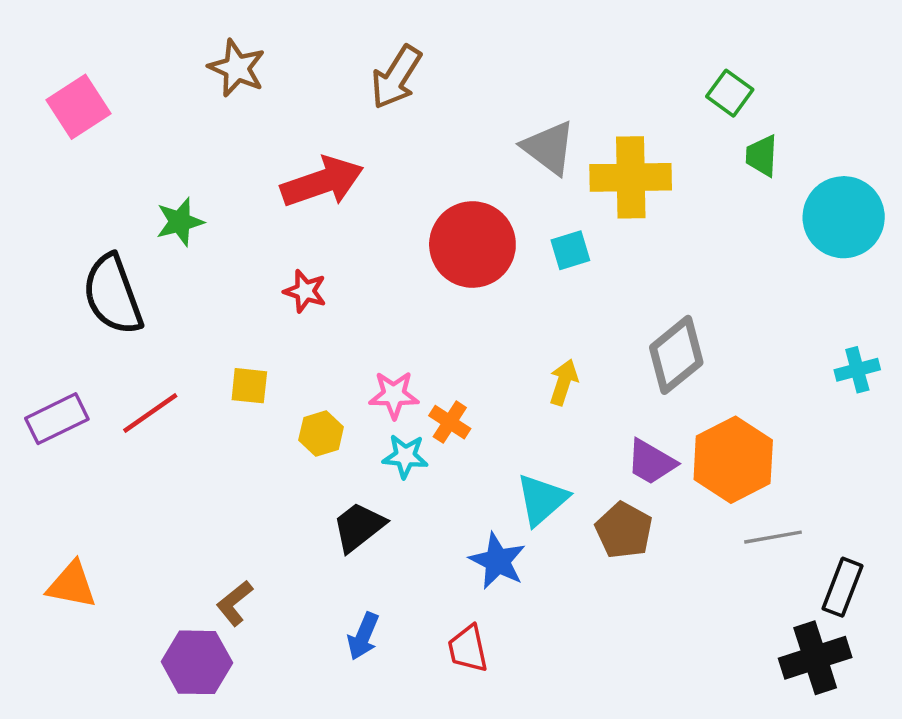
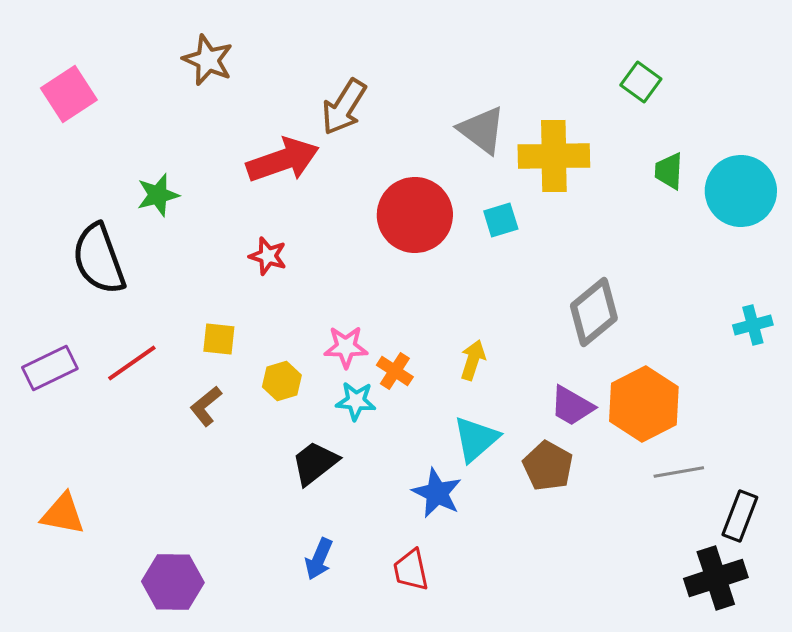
brown arrow: (396, 77) -> (344, 107), moved
green trapezoid: (762, 156) -> (669, 171), moved
yellow arrow: (564, 382) -> (473, 360), moved
brown L-shape: (235, 603) -> (206, 406), moved

